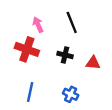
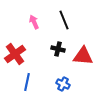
red cross: (27, 49) -> (15, 54), moved, turned 35
red triangle: (93, 63) -> (83, 56), size x1.5

